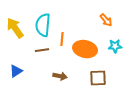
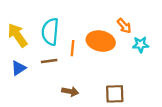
cyan star: (115, 46) -> (141, 45), moved
orange ellipse: (85, 49) -> (101, 41), moved
blue triangle: (16, 71) -> (19, 68), moved

